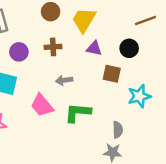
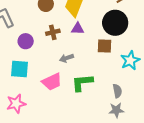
purple triangle: (94, 48) -> (78, 29), moved
black circle: (129, 48) -> (115, 23), size x1.6
pink trapezoid: (42, 105) -> (52, 82), turned -65

